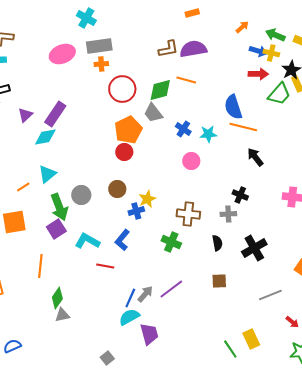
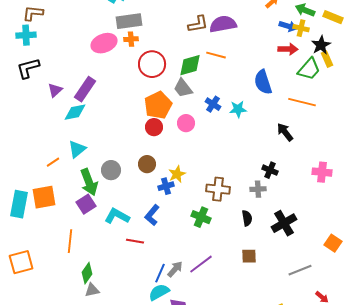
pink ellipse: (62, 54) -> (104, 43), moved
orange line: (243, 127) -> (302, 102), moved
pink circle: (191, 161) -> (186, 123), moved

